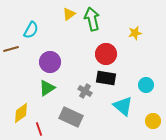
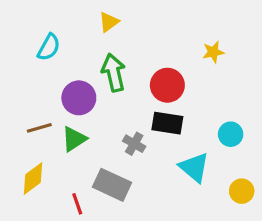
green arrow: (92, 19) -> (114, 73), moved
brown line: (11, 49) -> (39, 128), moved
red line: (39, 129) -> (77, 204), moved

